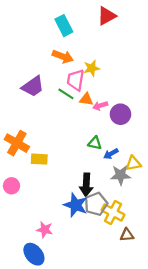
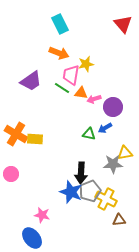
red triangle: (107, 16) -> (123, 24), moved, turned -42
blue arrow: (111, 154) -> (105, 128), moved
yellow rectangle: (39, 159) -> (35, 139), moved

